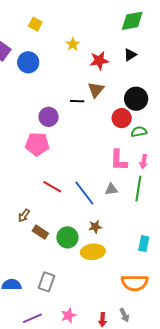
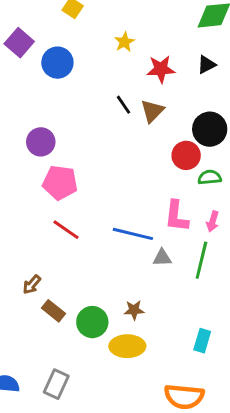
black line: (77, 101) -> (124, 105), moved, turned 48
purple circle: (49, 117) -> (41, 142), moved
red line: (52, 187) -> (66, 230), moved
blue line: (84, 193) -> (133, 234), moved, turned -44

